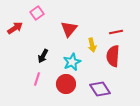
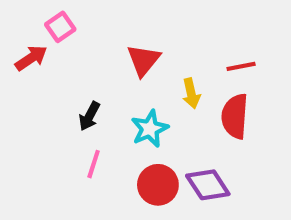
pink square: (37, 13) -> (60, 27), moved
pink line: (37, 79) -> (94, 164), moved
red circle: (66, 84) -> (158, 185), moved

